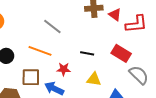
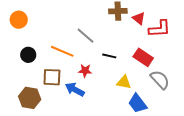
gray line: (52, 27) -> (86, 36), moved
yellow triangle: (94, 79) -> (124, 82), moved

